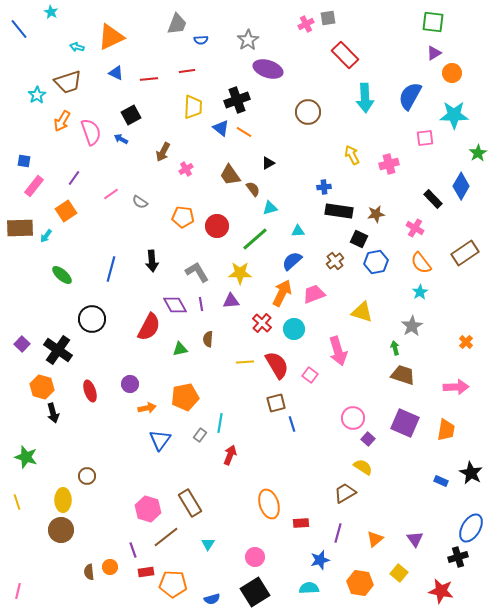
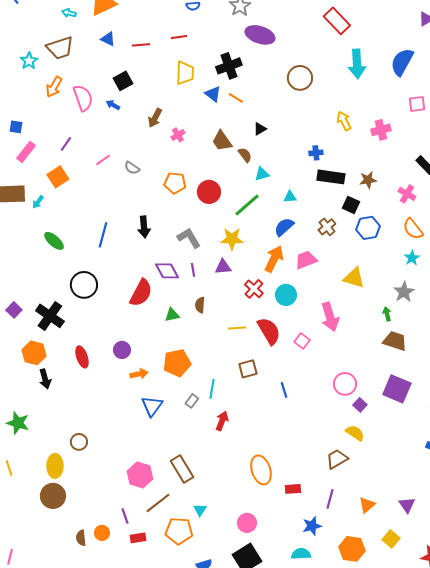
brown square: (276, 403) -> (248, 369), moved
orange pentagon: (173, 584) -> (179, 531), moved

